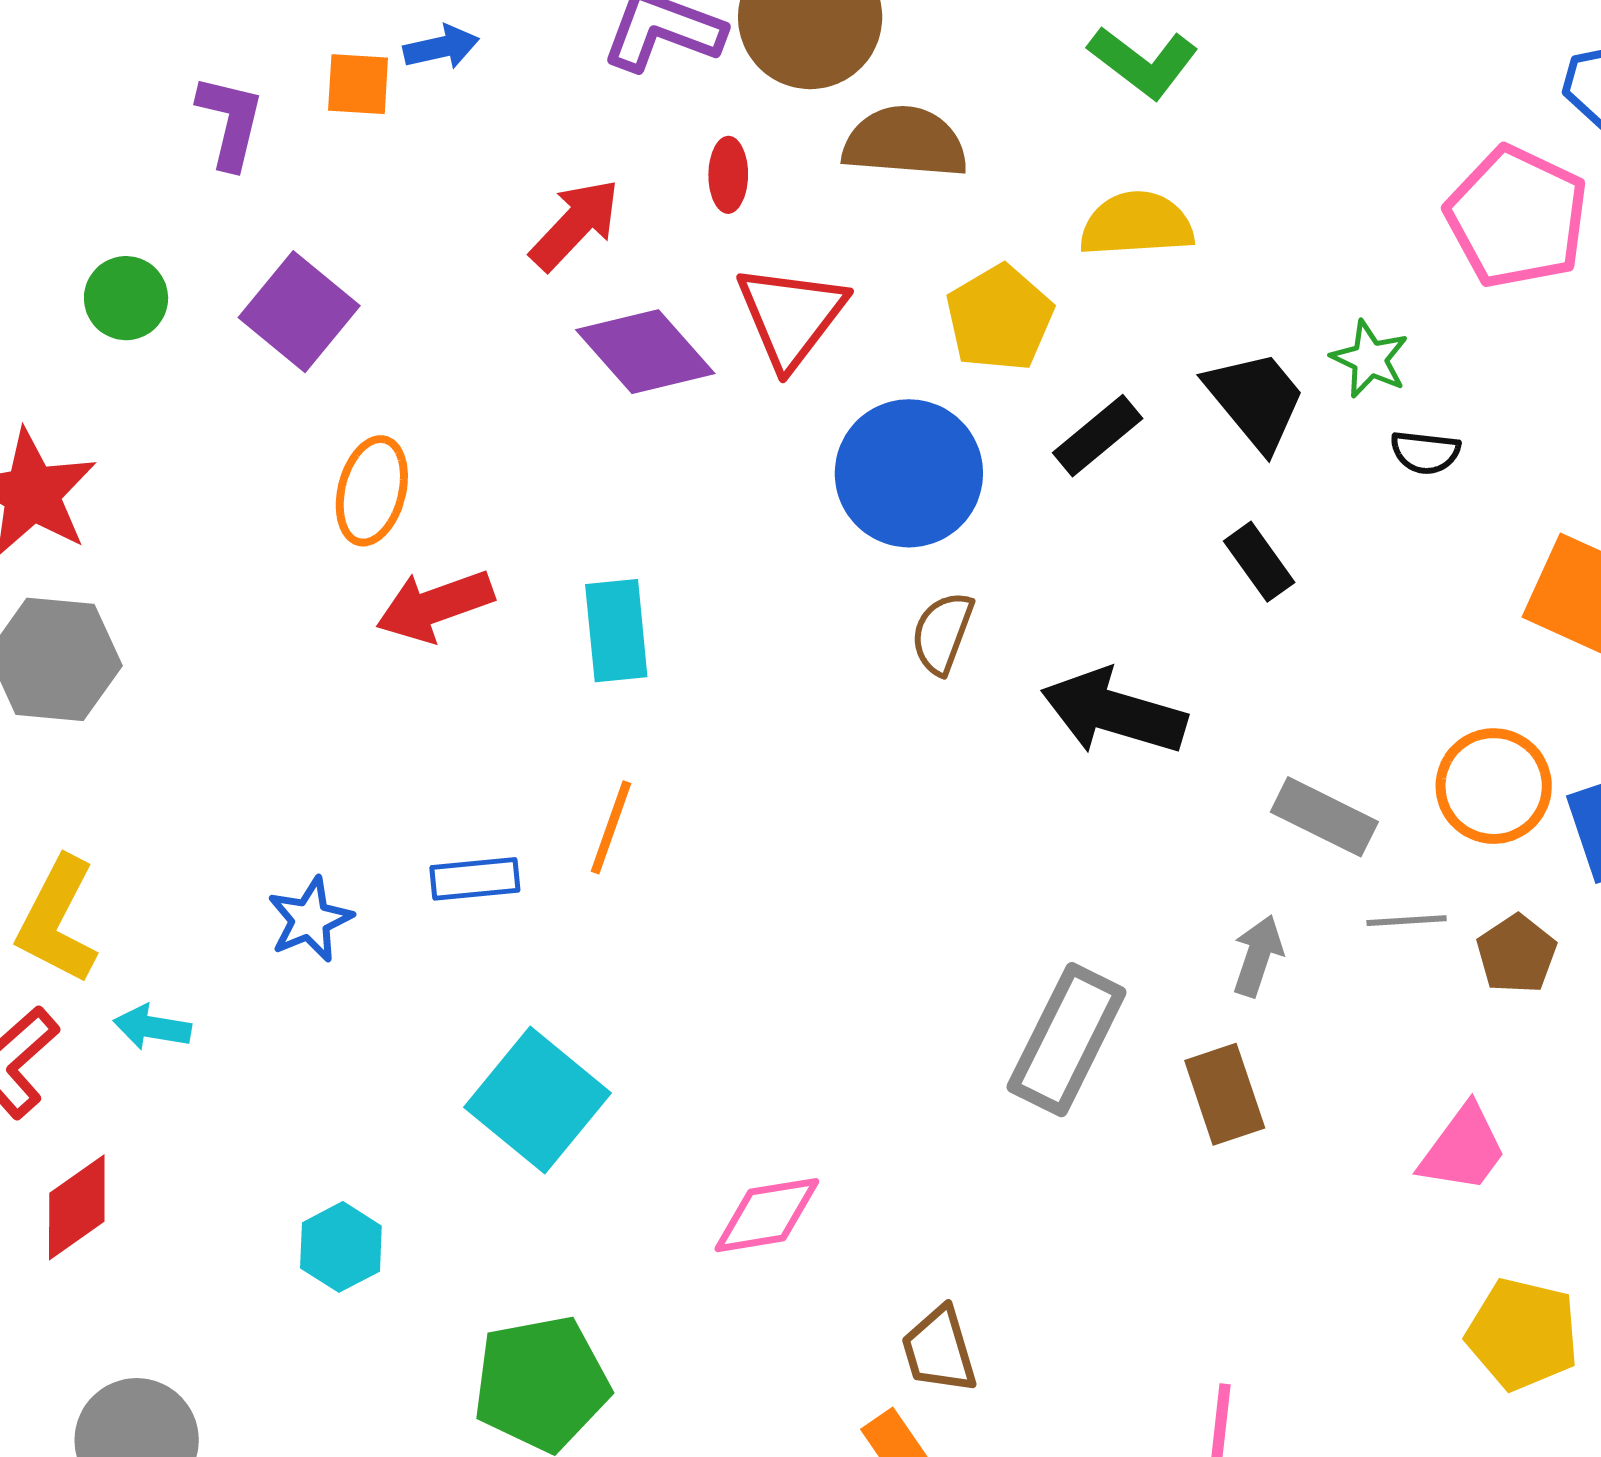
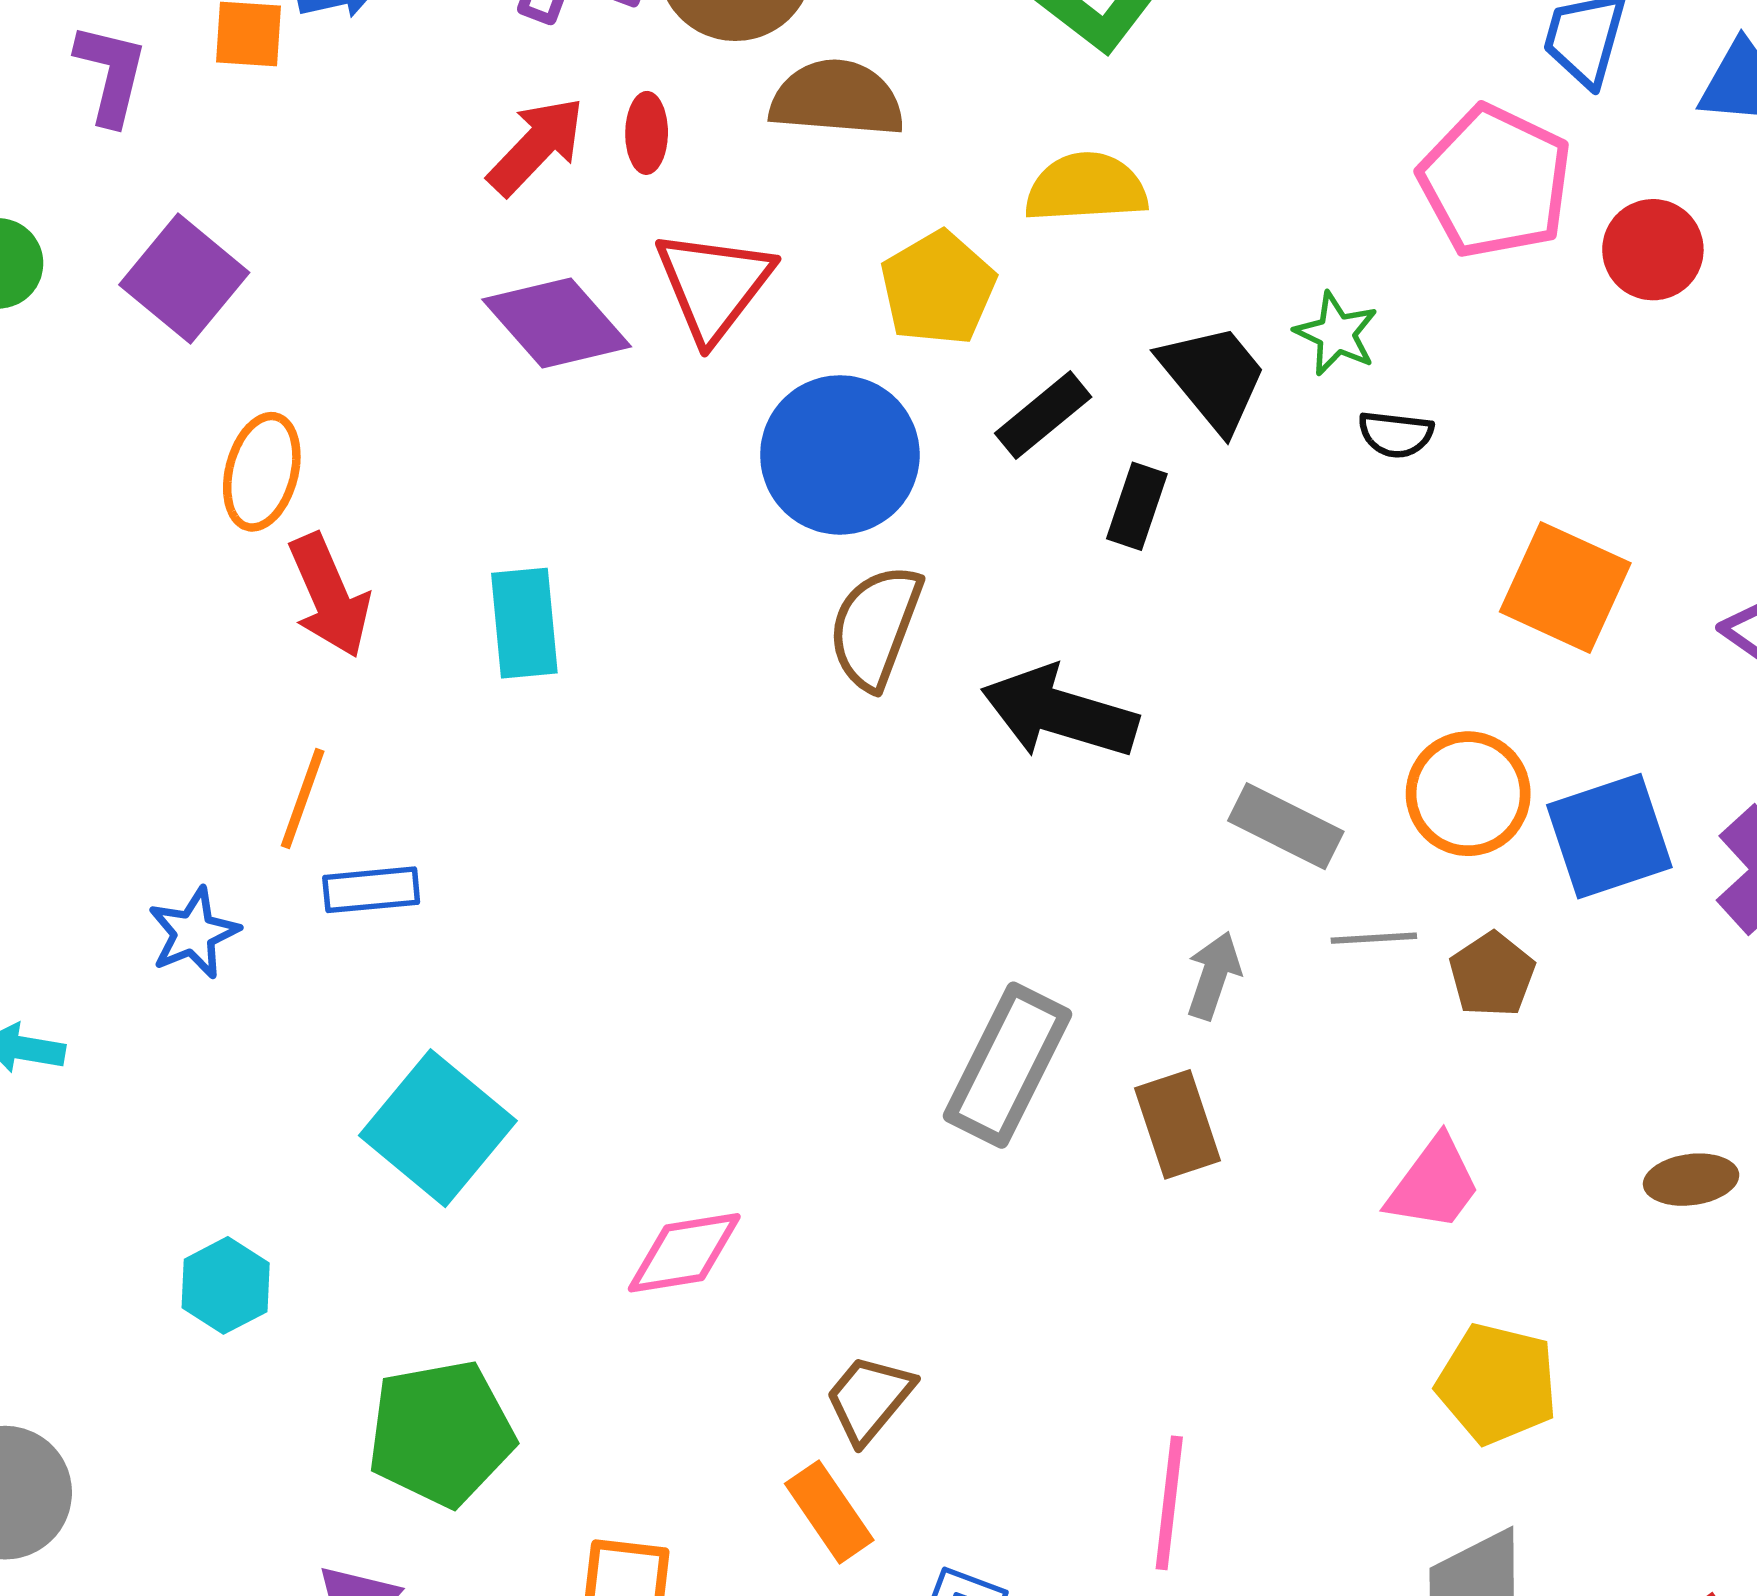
red arrow: (575, 224) -> (536, 146), moved
black rectangle: (1259, 562) -> (1137, 506), moved, turned 54
red arrow: (435, 606) -> (329, 596), turned -94
brown semicircle: (942, 633) -> (875, 627), size x1.4
orange line: (611, 827) -> (303, 798), moved
brown trapezoid: (939, 1350) -> (869, 1399), turned 56

